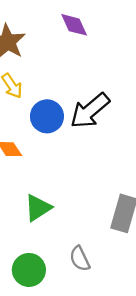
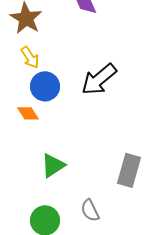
blue circle: (47, 116) -> (45, 86), moved

